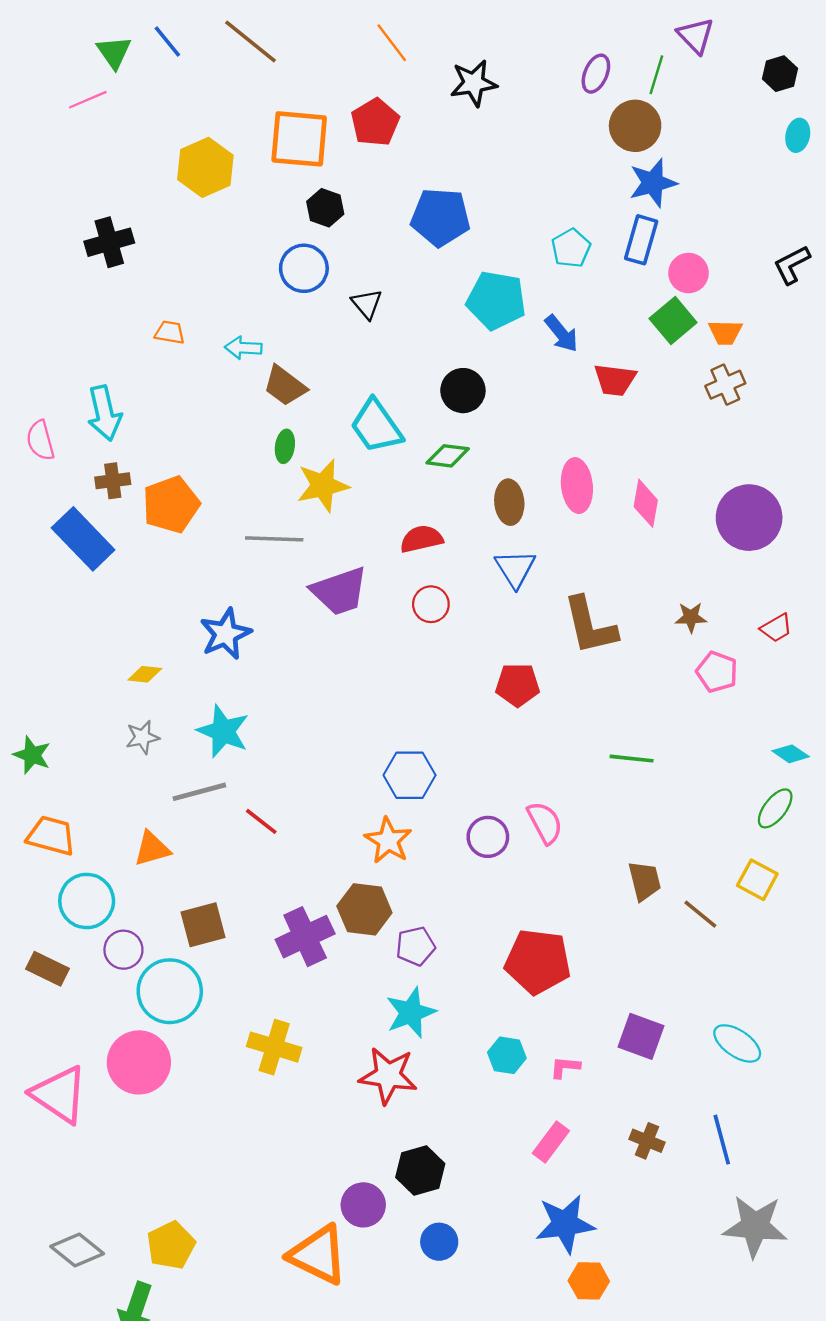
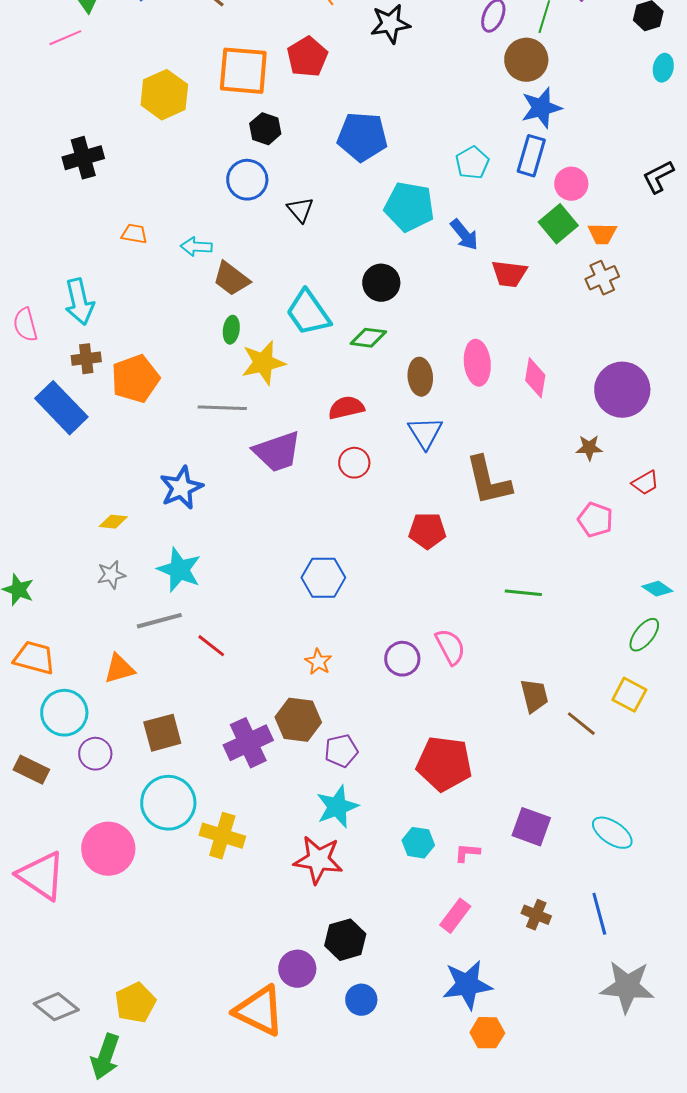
brown star: (691, 617) -> (589, 448), moved
blue hexagon: (410, 775) -> (323, 578), moved
orange star: (388, 840) -> (318, 662), size x0.7
cyan circle: (170, 991) -> (168, 803), moved

